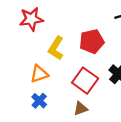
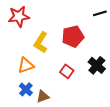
red square: (85, 81) -> (67, 71), size x0.6
brown triangle: (81, 109) -> (43, 96), moved

